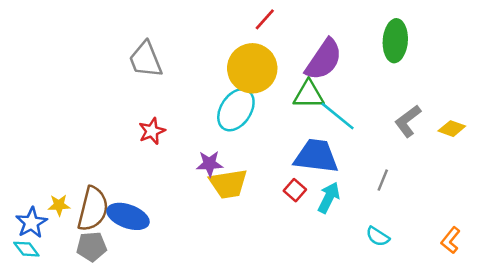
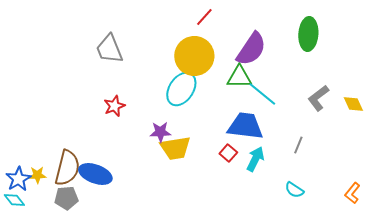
yellow diamond: (452, 129) -> (353, 104), turned 45
yellow star: (59, 205) -> (37, 175), moved

